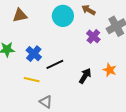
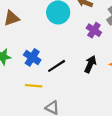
black arrow: (85, 76) -> (90, 64), moved

